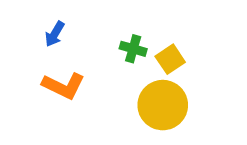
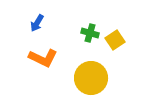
yellow circle: (163, 105) -> (91, 78), moved

